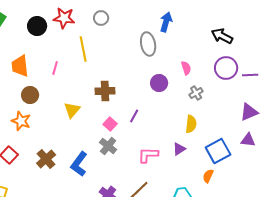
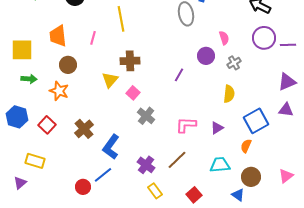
purple circle: (159, 83) -> (206, 56), moved
brown cross: (105, 91) -> (130, 61), moved
purple line: (134, 116) -> (179, 75), moved
pink square: (110, 124) -> (133, 93), moved
purple triangle: (179, 149) -> (217, 128), moved
blue L-shape: (79, 164) -> (111, 147), moved

